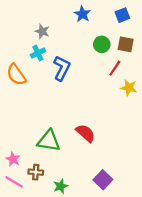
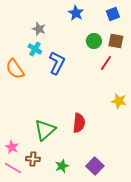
cyan cross: (38, 53) -> (35, 49), turned -32
yellow star: (129, 88) -> (119, 101), moved
red semicircle: (86, 133) -> (79, 123), turned 54
green triangle: (49, 141) -> (45, 130), turned -50
green star: (61, 186) -> (62, 166), moved

